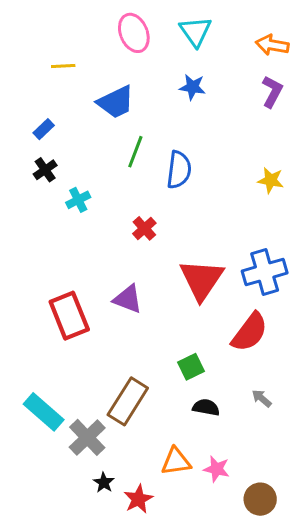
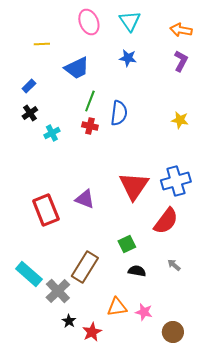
red cross: (144, 228) -> (90, 126), moved, turned -35

